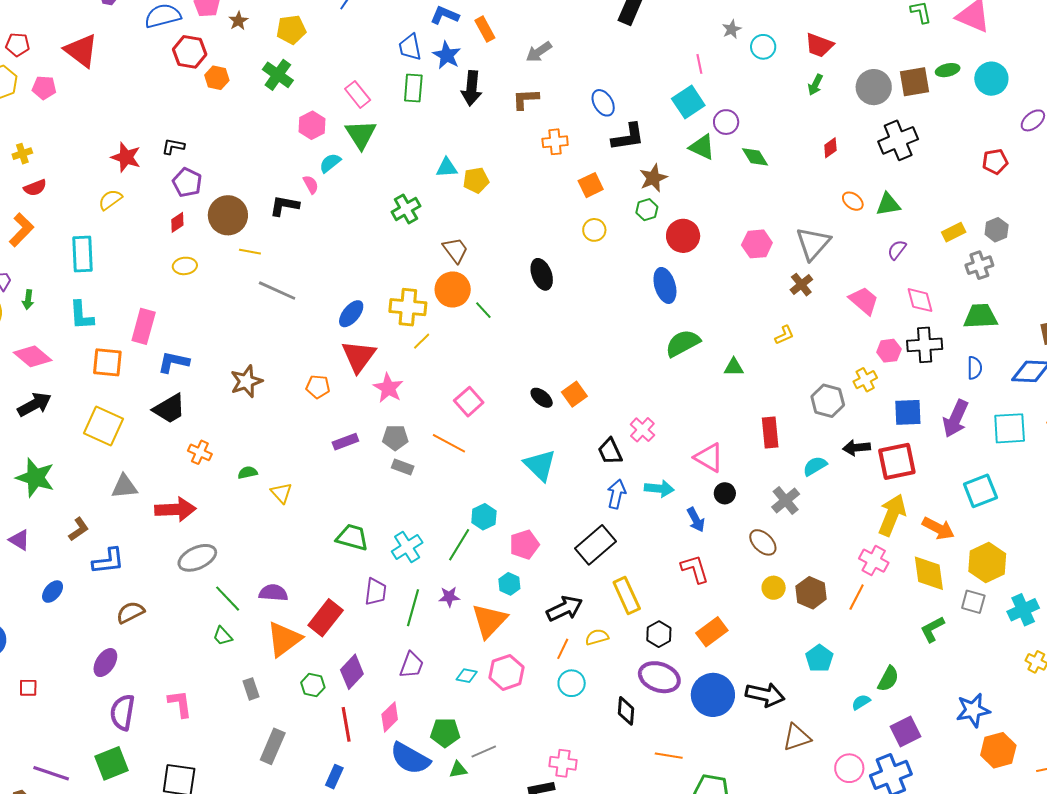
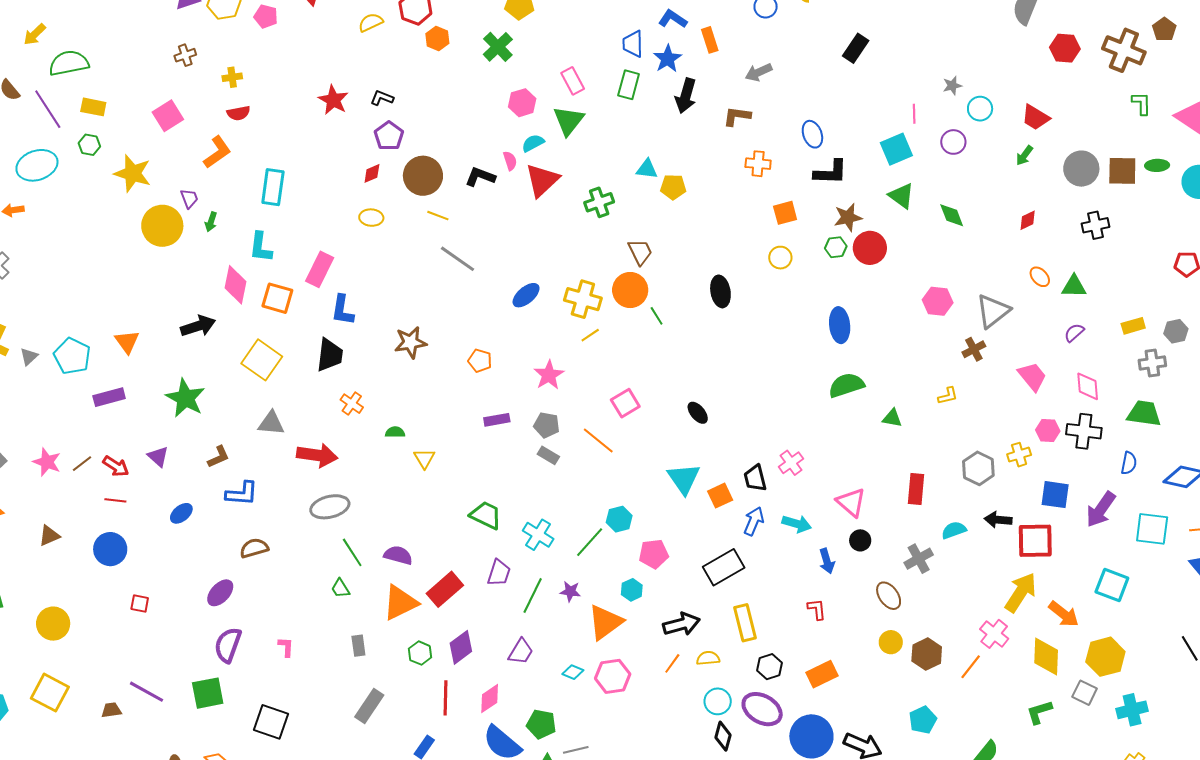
purple circle: (726, 122) -> (953, 142), moved
black cross: (898, 140) -> (1095, 225), size x0.7
yellow semicircle: (110, 200) -> (371, 22), moved
red circle: (683, 236) -> (870, 248), moved
pink diamond: (33, 356) -> (236, 285), moved, turned 51
red triangle: (359, 356) -> (542, 180), moved
blue L-shape: (174, 362) -> (342, 310), turned -104
orange square: (574, 394) -> (720, 496), moved
black trapezoid: (169, 409) -> (330, 355), turned -63
cyan square: (980, 491) -> (1112, 585), turned 32
cyan cross: (407, 547) -> (538, 535), turned -36
red L-shape: (695, 569) -> (817, 609), size x0.7
cyan circle: (572, 683) -> (718, 701), moved
pink L-shape: (180, 704) -> (286, 647), size x0.7

